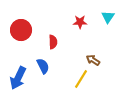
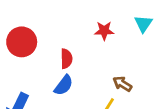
blue semicircle: (43, 66) -> (64, 85), moved, turned 63

